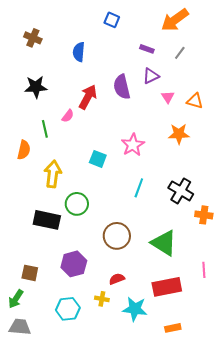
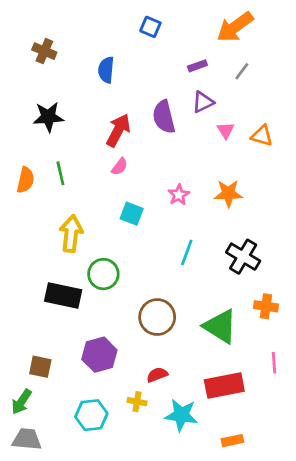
purple rectangle: (147, 49) -> (197, 66), turned -40
pink semicircle: (68, 116) -> (120, 167), moved
orange star: (179, 134) -> (228, 193), moved
pink star: (133, 145) -> (179, 195), size x0.7
orange semicircle: (24, 150) -> (26, 180), moved
orange cross: (204, 215) -> (266, 306), moved

